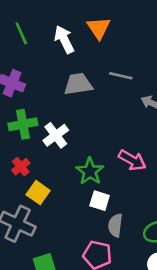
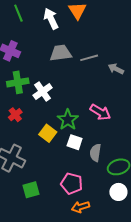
gray line: (121, 76) -> (89, 58), moved, turned -30
yellow square: (38, 193) -> (48, 133), moved
gray semicircle: (115, 225) -> (95, 153), moved

